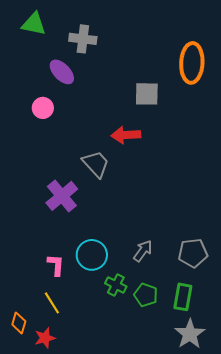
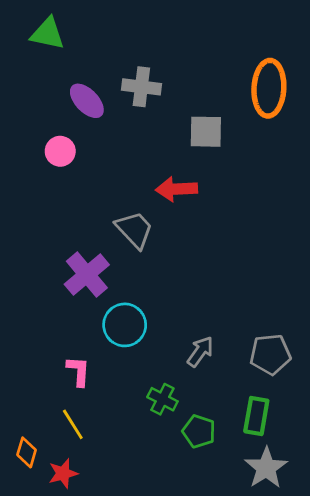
gray cross: (83, 39) -> (141, 87), moved
cyan circle: (92, 255) -> (125, 325), moved
green pentagon: (146, 295) -> (199, 431), moved

